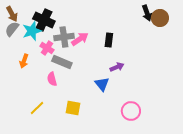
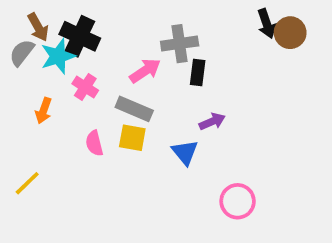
brown arrow: (12, 14) -> (38, 27), moved
gray cross: (64, 37) -> (180, 44), moved
gray rectangle: (62, 62) -> (134, 109), moved
yellow line: (37, 108) -> (27, 183), moved
yellow square: (73, 108) -> (132, 138), moved

